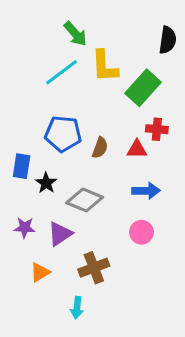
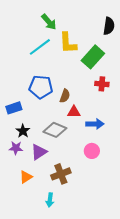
red triangle: (137, 149) -> (74, 112), moved
blue rectangle: (22, 166) -> (14, 108), turned 63
black star: (46, 183) -> (23, 131), moved

